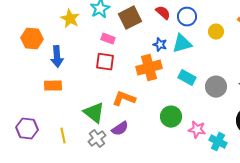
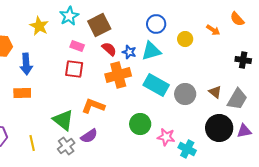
red semicircle: (163, 13) -> (109, 49), moved
cyan rectangle: (187, 78) -> (156, 85), size x1.4

